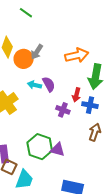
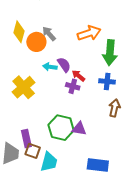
gray arrow: (37, 52) -> (49, 34), turned 112
red arrow: (76, 95) -> (78, 76), moved, turned 120
purple cross: (63, 110) -> (73, 86), moved

